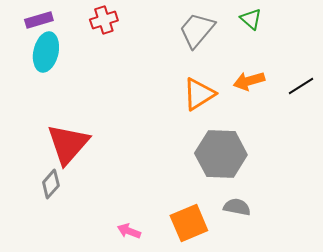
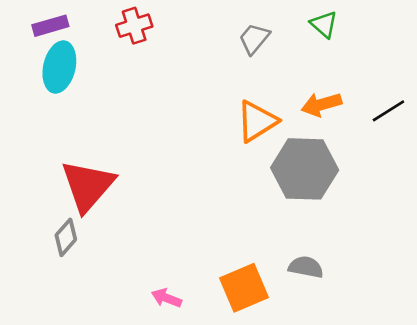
gray trapezoid: (197, 30) -> (254, 39), size x0.7
gray hexagon: (221, 154) -> (305, 169), moved

